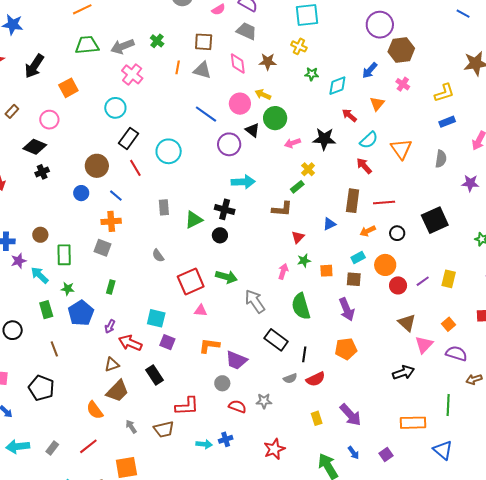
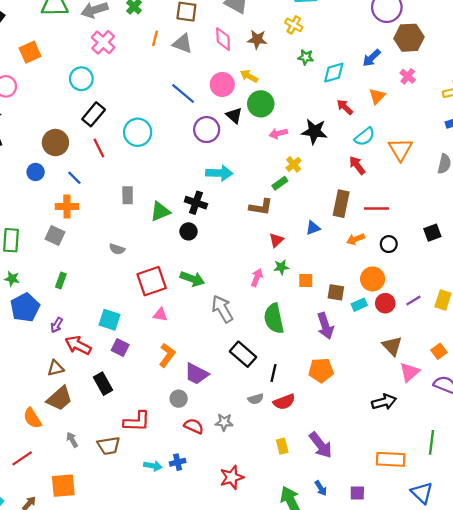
black square: (435, 220) -> (432, 233), size x0.6
gray semicircle: (158, 256) -> (117, 249), turned -40
cyan rectangle: (358, 257) -> (359, 305), moved
orange L-shape: (209, 346) -> (167, 355), turned 115
purple square: (386, 455) -> (357, 493), turned 32

